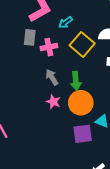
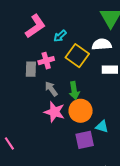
gray rectangle: (30, 37) -> (31, 69), moved
pink star: (53, 102) -> (54, 112), size x1.5

